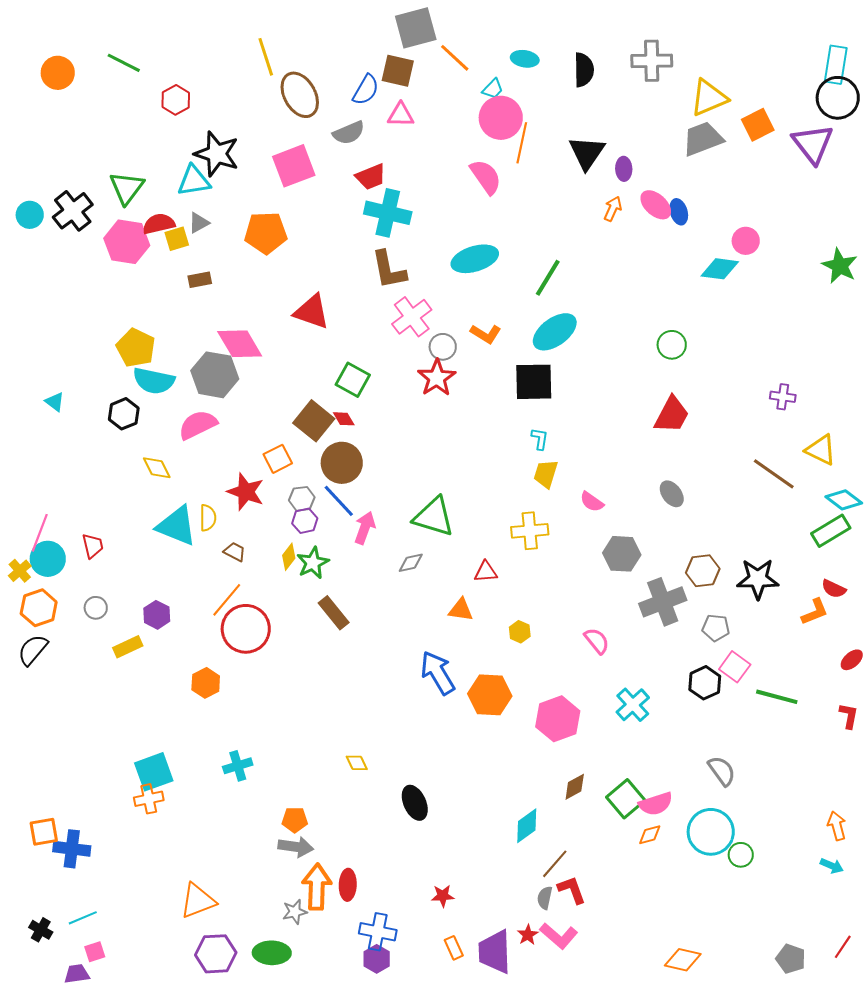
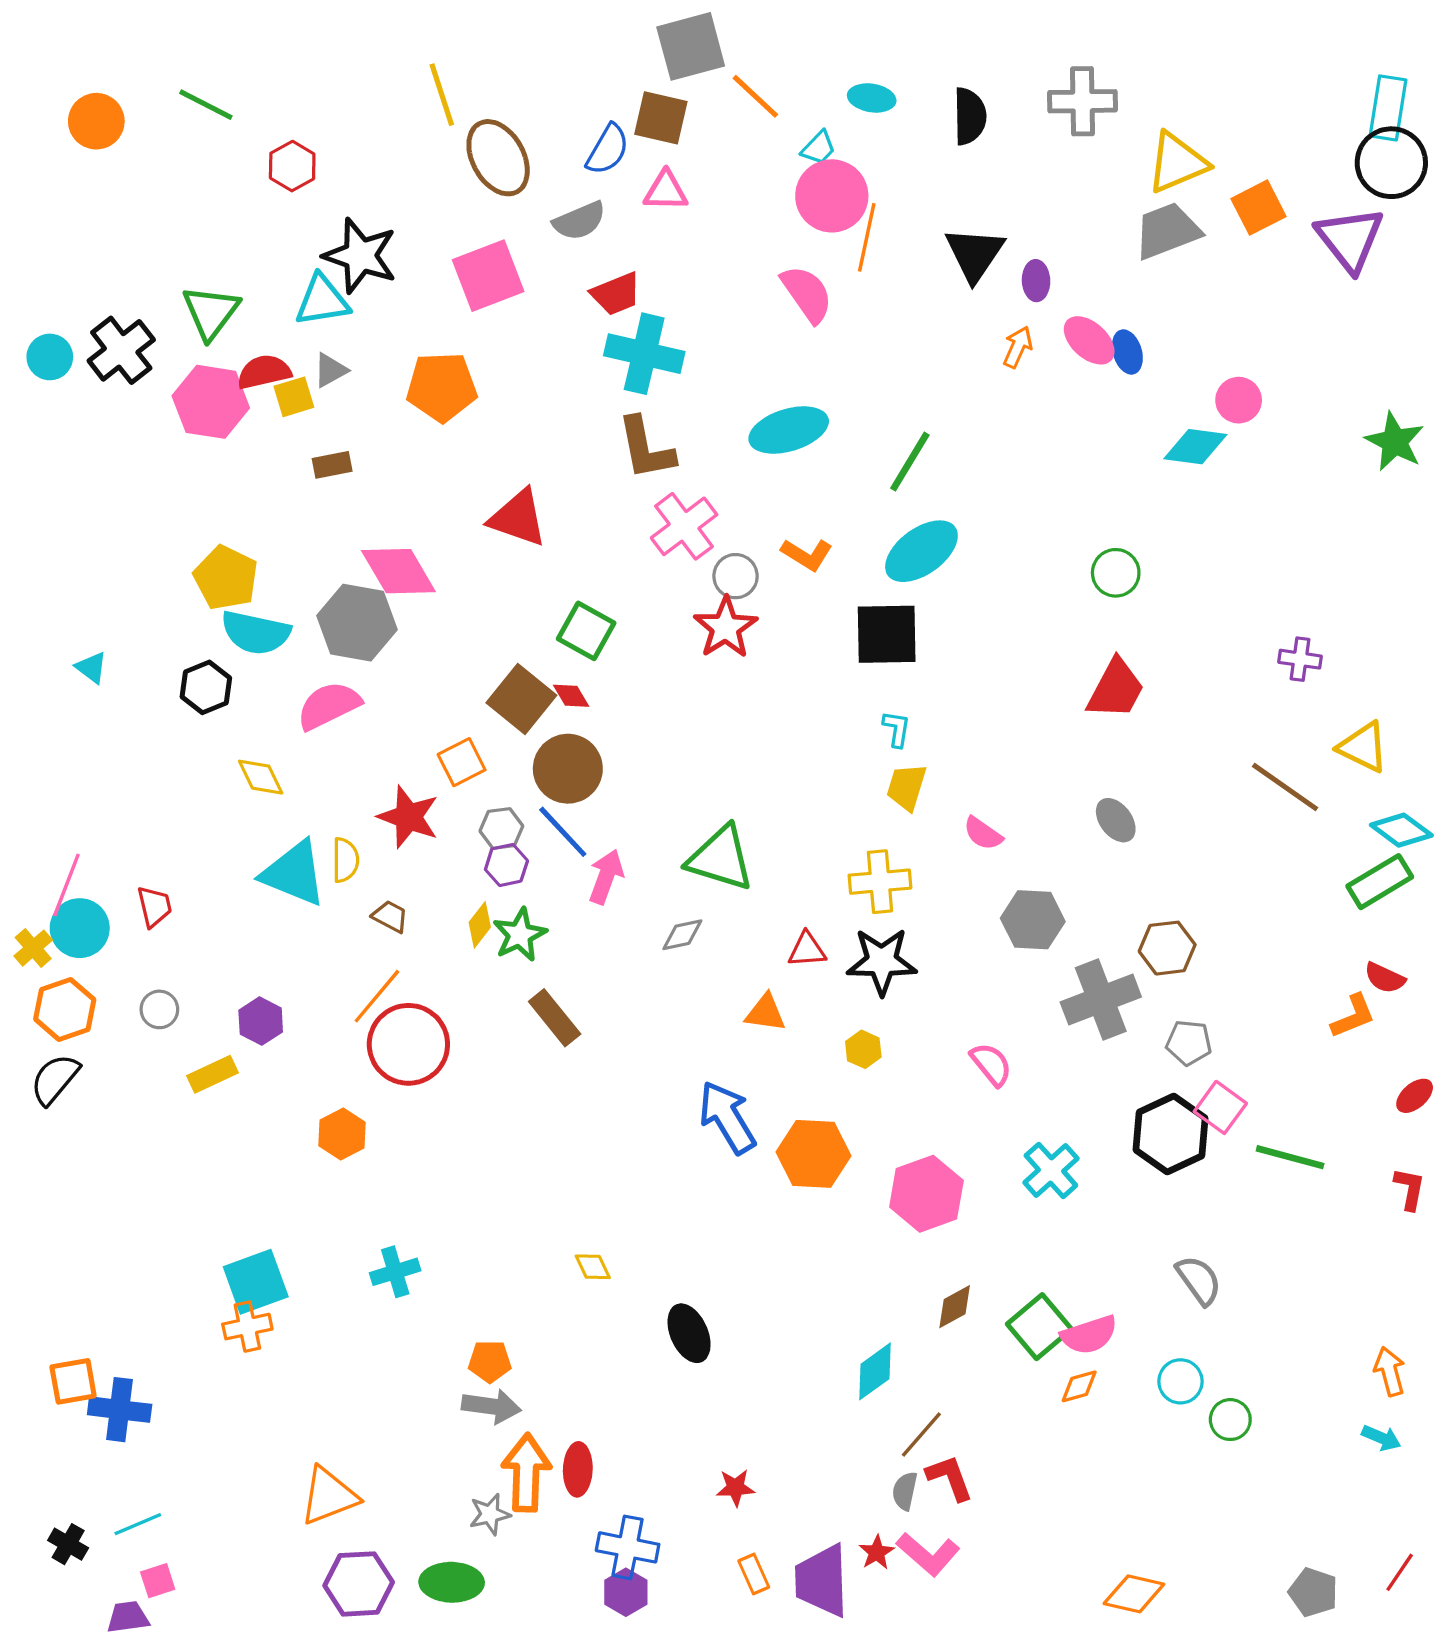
black star: (758, 579) -> (882, 961), moved
black hexagon: (705, 683) -> (1171, 1134), size x1.4
cyan circle: (711, 832) -> (1180, 1381), size x0.6

